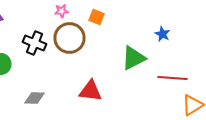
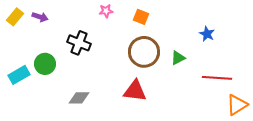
brown circle: (70, 38) -> (144, 52), moved
green triangle: (134, 58) -> (178, 58), size x0.6

